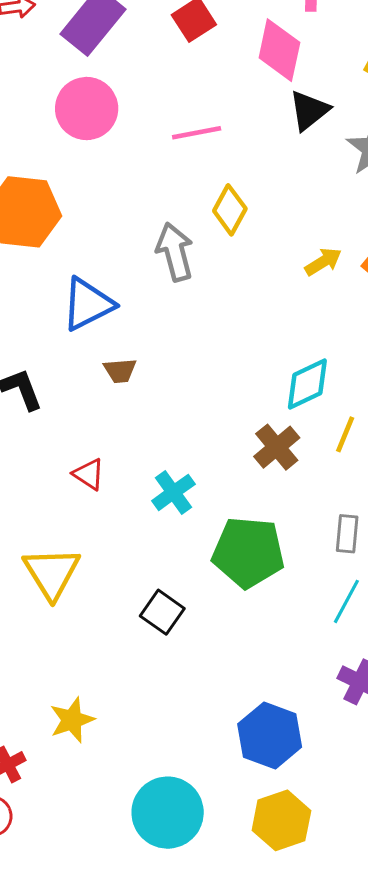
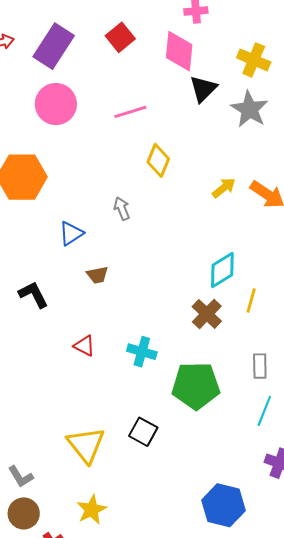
gray arrow: (175, 252) -> (122, 209), moved, size x0.6
blue triangle: (88, 304) -> (71, 233), size x0.7
cyan cross: (173, 492) -> (142, 352), turned -32
yellow triangle: (52, 573) -> (86, 445), moved

